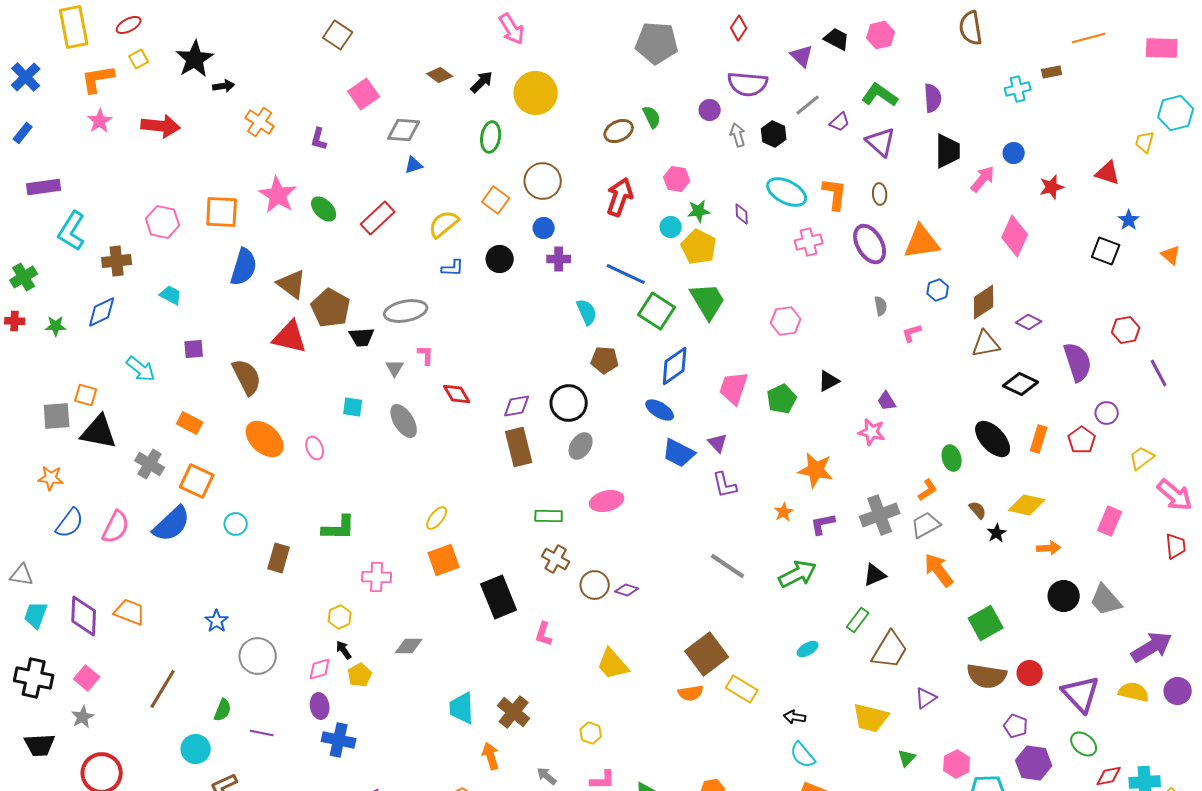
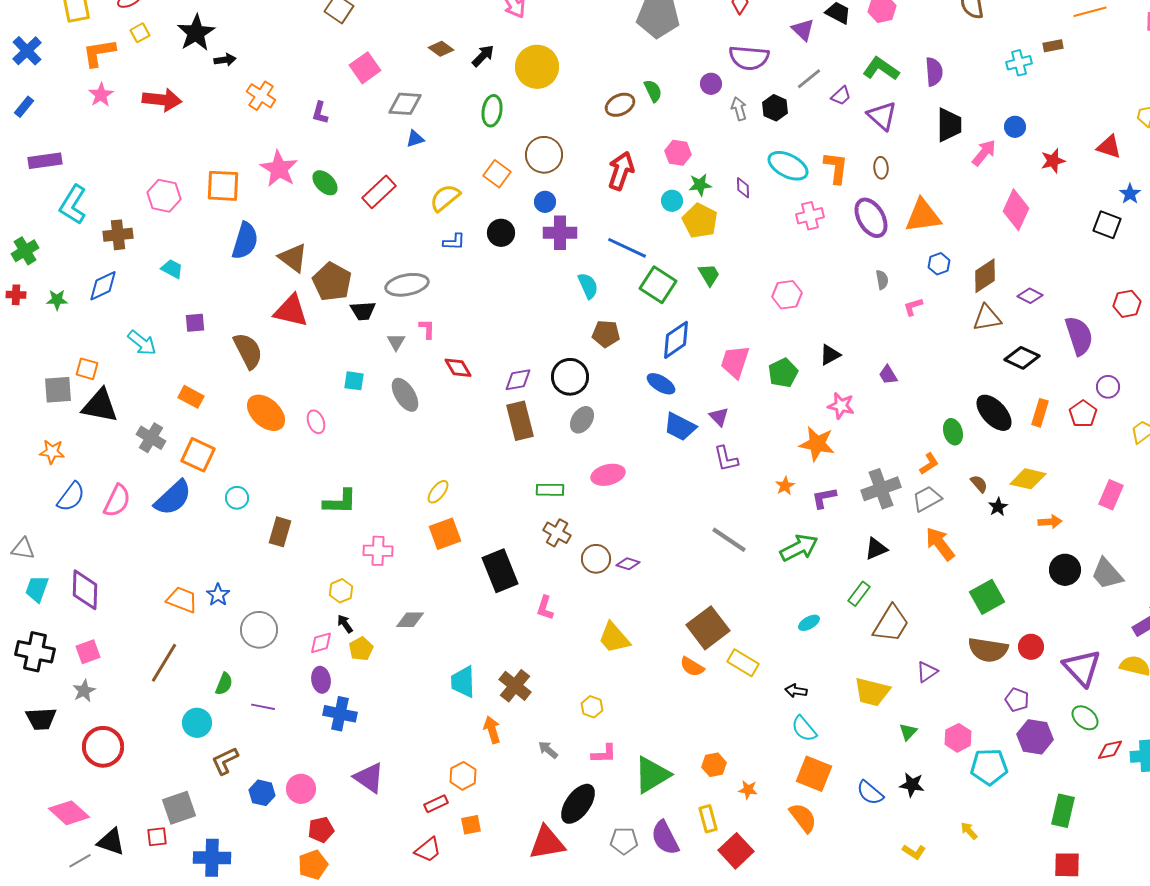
purple cross: (559, 259) -> (560, 233), size x1.4
green trapezoid: (708, 301) -> (709, 275), size x0.6
pink star: (872, 432) -> (841, 406), moved
orange trapezoid: (130, 612) -> (182, 600), moved
pink square: (87, 678) -> (88, 652), turned 30
orange semicircle: (691, 693) -> (692, 667), turned 40

